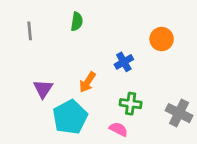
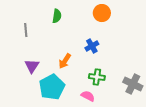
gray line: (30, 31) -> (26, 30), moved
orange circle: (162, 39) -> (102, 13), moved

